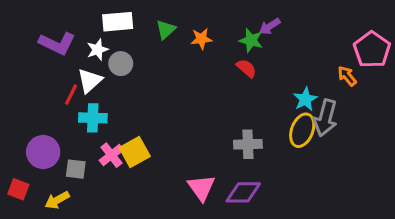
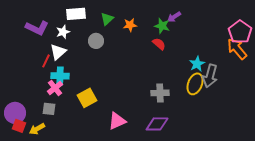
gray circle: (121, 64) -> (96, 41), moved
orange arrow: (347, 76) -> (237, 49), moved, size x1.6
purple circle: (43, 152) -> (15, 113), moved
pink cross: (111, 155) -> (55, 88), moved
pink triangle: (201, 188) -> (117, 121), moved, turned 42
red square: (18, 189) -> (19, 126), moved

